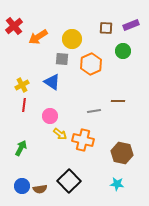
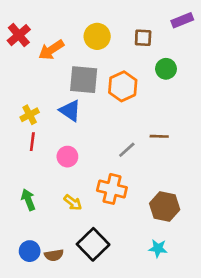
purple rectangle: (131, 25) -> (182, 20), moved
yellow circle: (72, 39) -> (97, 36), moved
gray square: (62, 59) -> (84, 80), size x1.6
gray line: (94, 111) -> (127, 150), turned -32
yellow arrow: (60, 134) -> (73, 202), moved
green arrow: (21, 148) -> (28, 200), turned -49

